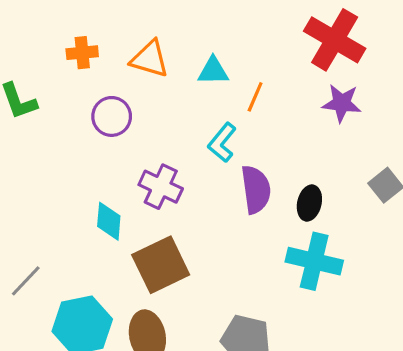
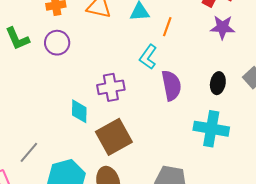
purple circle: (112, 116) -> (57, 43), moved
purple cross: (161, 187) -> (111, 87), turned -32
black ellipse: (309, 203) -> (218, 83), moved

